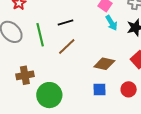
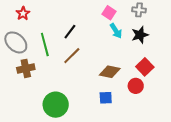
black line: (65, 22) -> (70, 32), turned -35
brown cross: (25, 75) -> (26, 68), moved
red circle: (129, 89) -> (136, 86), moved

